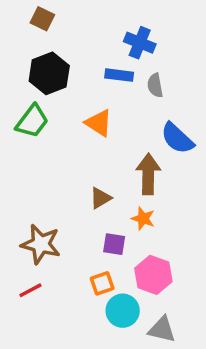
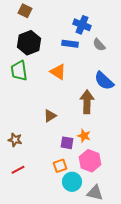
gray semicircle: (155, 85) -> (99, 45), moved, turned -32
green trapezoid: (32, 121) -> (19, 71), turned 135
brown triangle: (100, 198) -> (50, 116), moved
orange star: (143, 219) -> (84, 136), moved
brown star: (41, 244) -> (15, 140), moved, size x0.6

